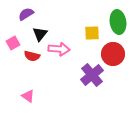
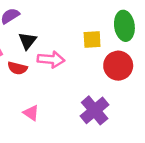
purple cross: (92, 75) -> (95, 110), moved
pink triangle: (28, 96) -> (31, 113), moved

